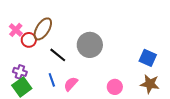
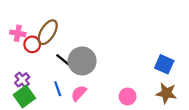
pink cross: (16, 30) -> (18, 33), turned -32
gray circle: (90, 45) -> (82, 61), moved
purple cross: (20, 72) -> (22, 80), turned 32

